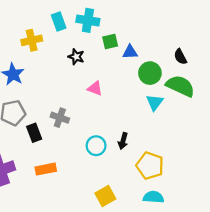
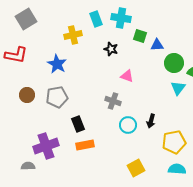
green square: (110, 41) -> (140, 36), turned 32
gray cross: (60, 118) -> (113, 101), moved
black rectangle: (34, 133) -> (78, 124), moved
yellow pentagon: (150, 166) -> (174, 142), turned -30

